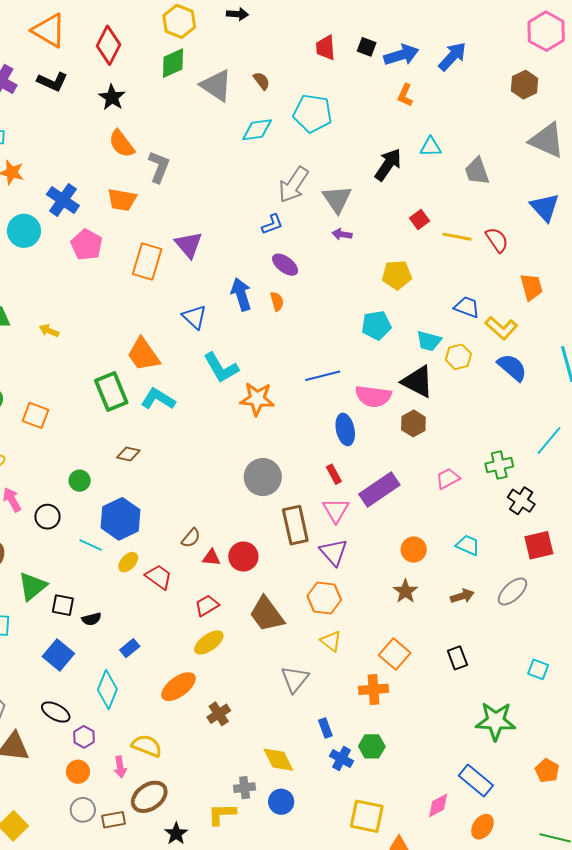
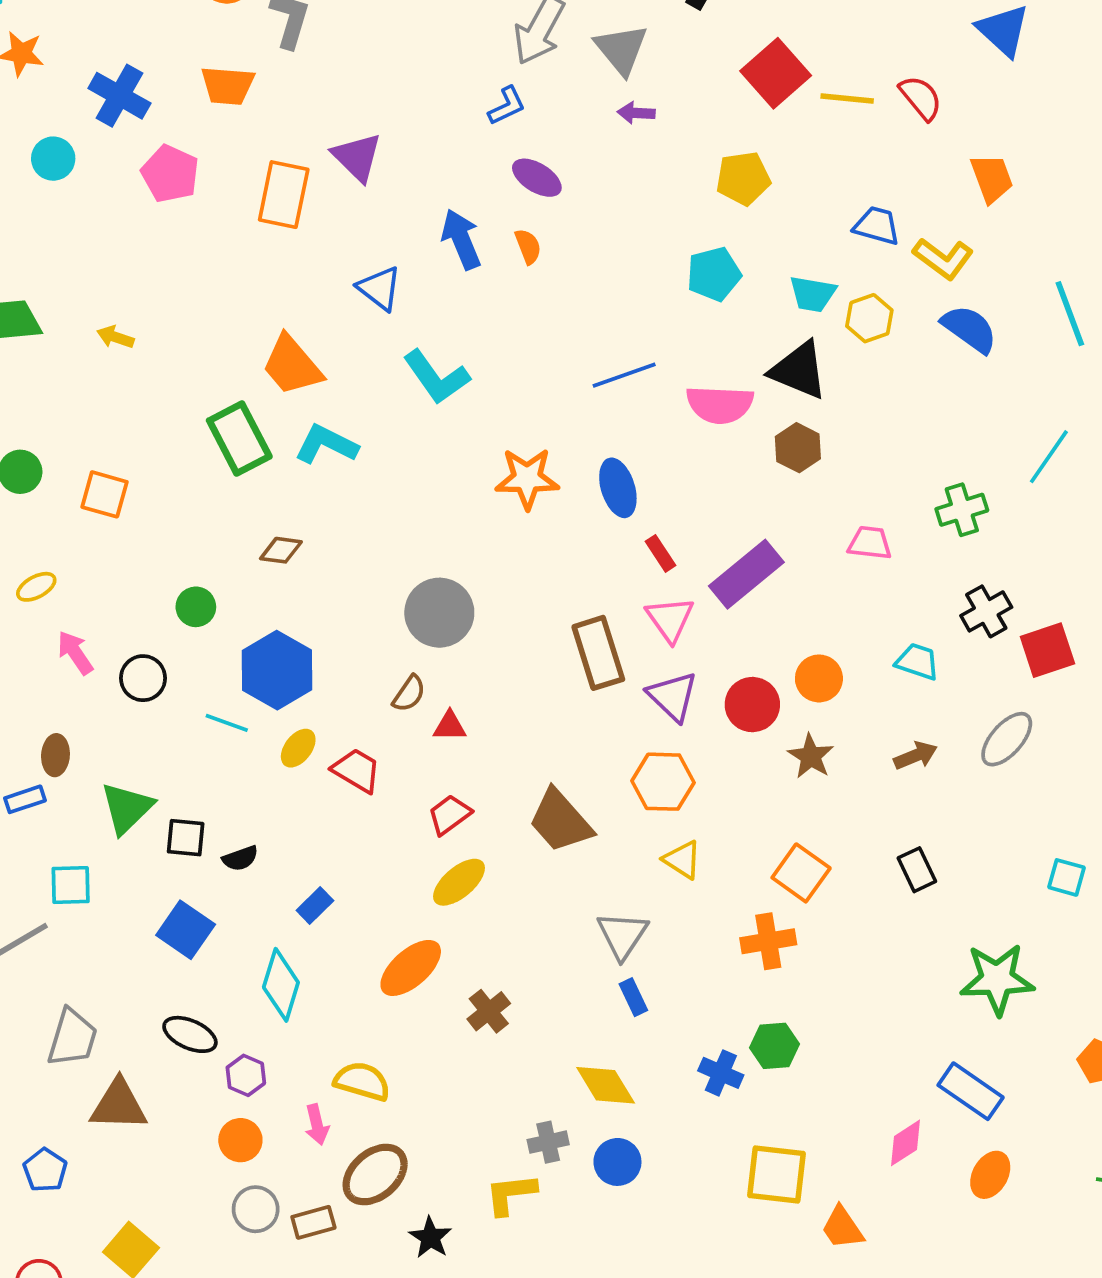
red square: (419, 220) -> (776, 73), size x1.8
cyan circle: (24, 231) -> (53, 159), size x0.7
orange star: (257, 399) -> (527, 478), moved
blue ellipse: (345, 429) -> (618, 488), moved
gray circle: (263, 477) -> (439, 613), moved
pink trapezoid: (448, 479) -> (870, 543), turned 40
black cross: (521, 501) -> (986, 611), moved, turned 32
red circle: (243, 556) -> (752, 705), moved
blue rectangle: (325, 728) -> (633, 997), moved

